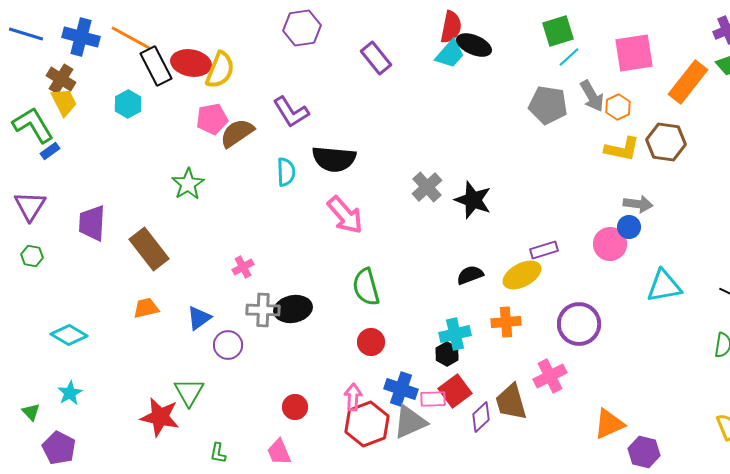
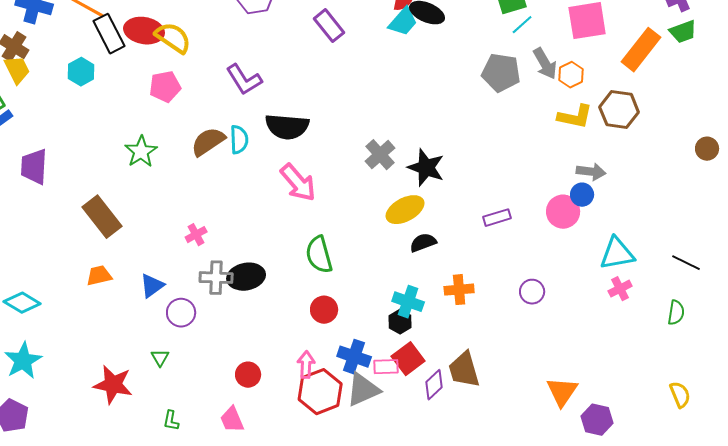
yellow semicircle: (220, 70) -> (173, 38), turned -78
brown semicircle: (237, 133) -> (208, 142), moved
purple trapezoid: (92, 223) -> (34, 167), moved
yellow ellipse: (522, 275) -> (405, 210), moved
purple circle: (579, 324) -> (532, 292), size x0.6
cyan cross: (455, 334) -> (408, 302), turned 32
pink cross: (550, 376) -> (620, 289), moved, size x0.7
green triangle: (189, 392) -> (160, 358), moved, size x0.6
cyan star: (70, 393) -> (23, 361), size x1.5
orange triangle: (609, 424) -> (562, 392), turned -32

